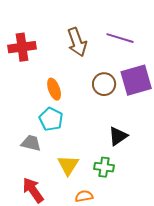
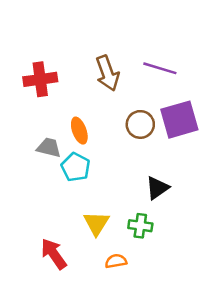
gray trapezoid: (31, 143) -> (49, 148), moved

